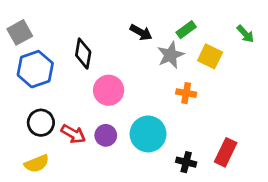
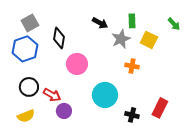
green rectangle: (186, 30) -> (132, 21), turned -56
gray square: (20, 32) -> (30, 23), moved
purple circle: (106, 135) -> (64, 111), moved

